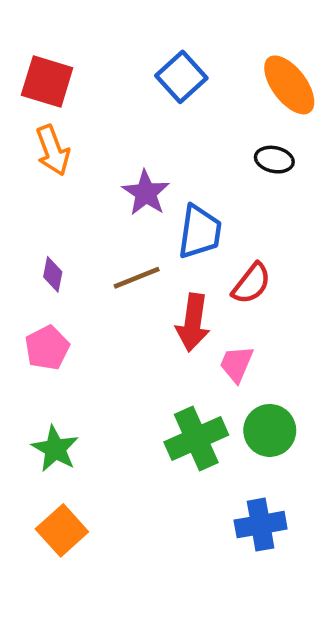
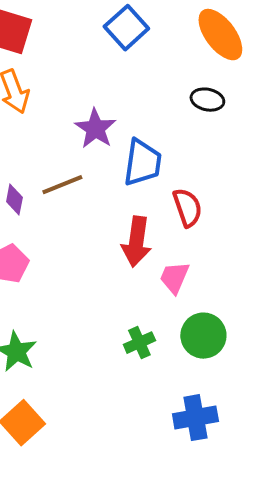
brown line: (137, 278) -> (62, 185), moved
red semicircle: (251, 284) -> (187, 208), turned -57
green cross: (196, 438) -> (139, 343), size x0.6

